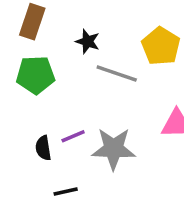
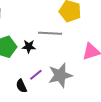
black star: (88, 41) -> (29, 46), moved

